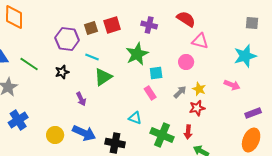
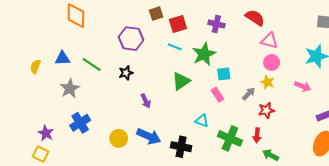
brown square: (91, 28) -> (156, 14), moved
cyan line: (92, 57) -> (175, 47), moved
pink circle: (186, 62) -> (272, 62), moved
green triangle: (103, 77) -> (181, 81), moved
yellow star: (199, 89) -> (267, 82), moved

